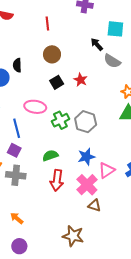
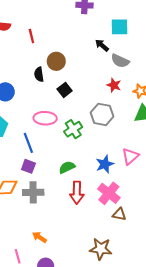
red line: (47, 23) -> (31, 36), moved
black semicircle: (17, 65) -> (39, 74), moved
red star: (81, 80) -> (114, 85), moved
gray hexagon: (86, 122) -> (102, 114), moved
pink triangle: (107, 170) -> (130, 156), moved

